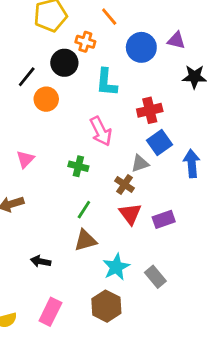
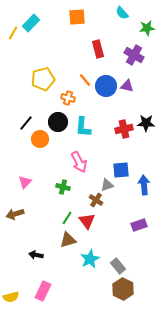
purple triangle: (176, 40) -> (127, 86), moved
blue circle: (141, 47) -> (106, 86), moved
black circle: (64, 63) -> (58, 122), moved
red cross: (150, 110) -> (124, 129), moved
blue square: (160, 142) -> (121, 170), turned 30
red triangle: (130, 214) -> (87, 221), moved
purple rectangle: (164, 219) -> (139, 225), moved
brown hexagon: (106, 306) -> (123, 289), moved

